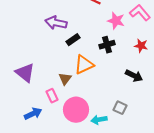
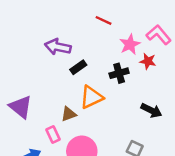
pink star: (116, 21) -> (130, 44), turned 30
red star: (141, 46) -> (148, 61), moved
brown triangle: (65, 79) -> (69, 114), turned 32

